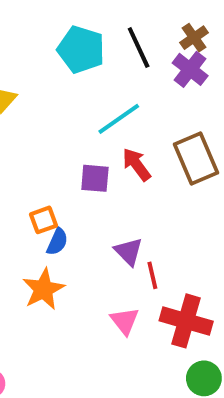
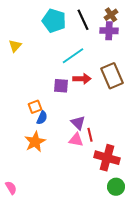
purple cross: (190, 69) -> (109, 31), turned -36
red arrow: (137, 164) -> (82, 79), turned 126
pink triangle: (125, 321) -> (76, 140), moved, turned -42

